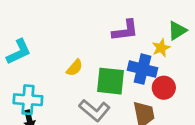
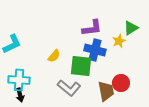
blue cross: (143, 69) -> (95, 50), moved
red circle: (164, 88) -> (121, 83), moved

